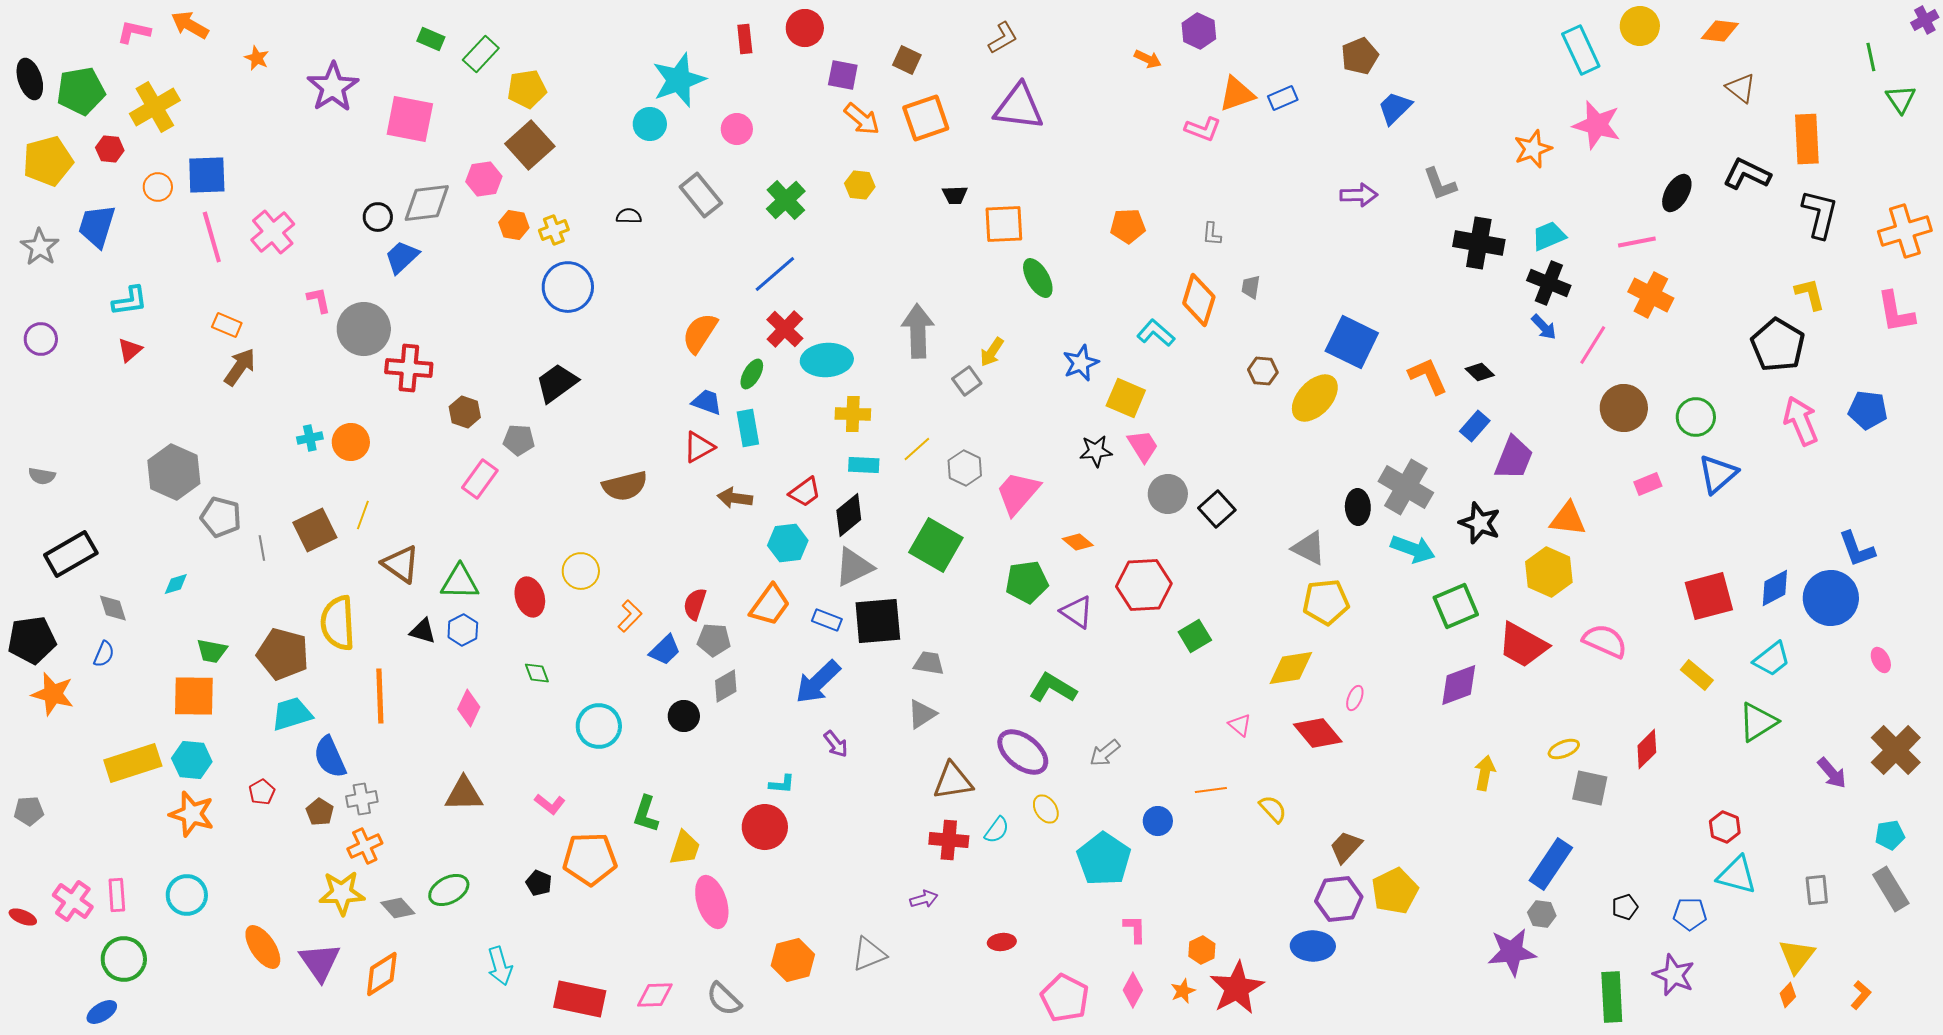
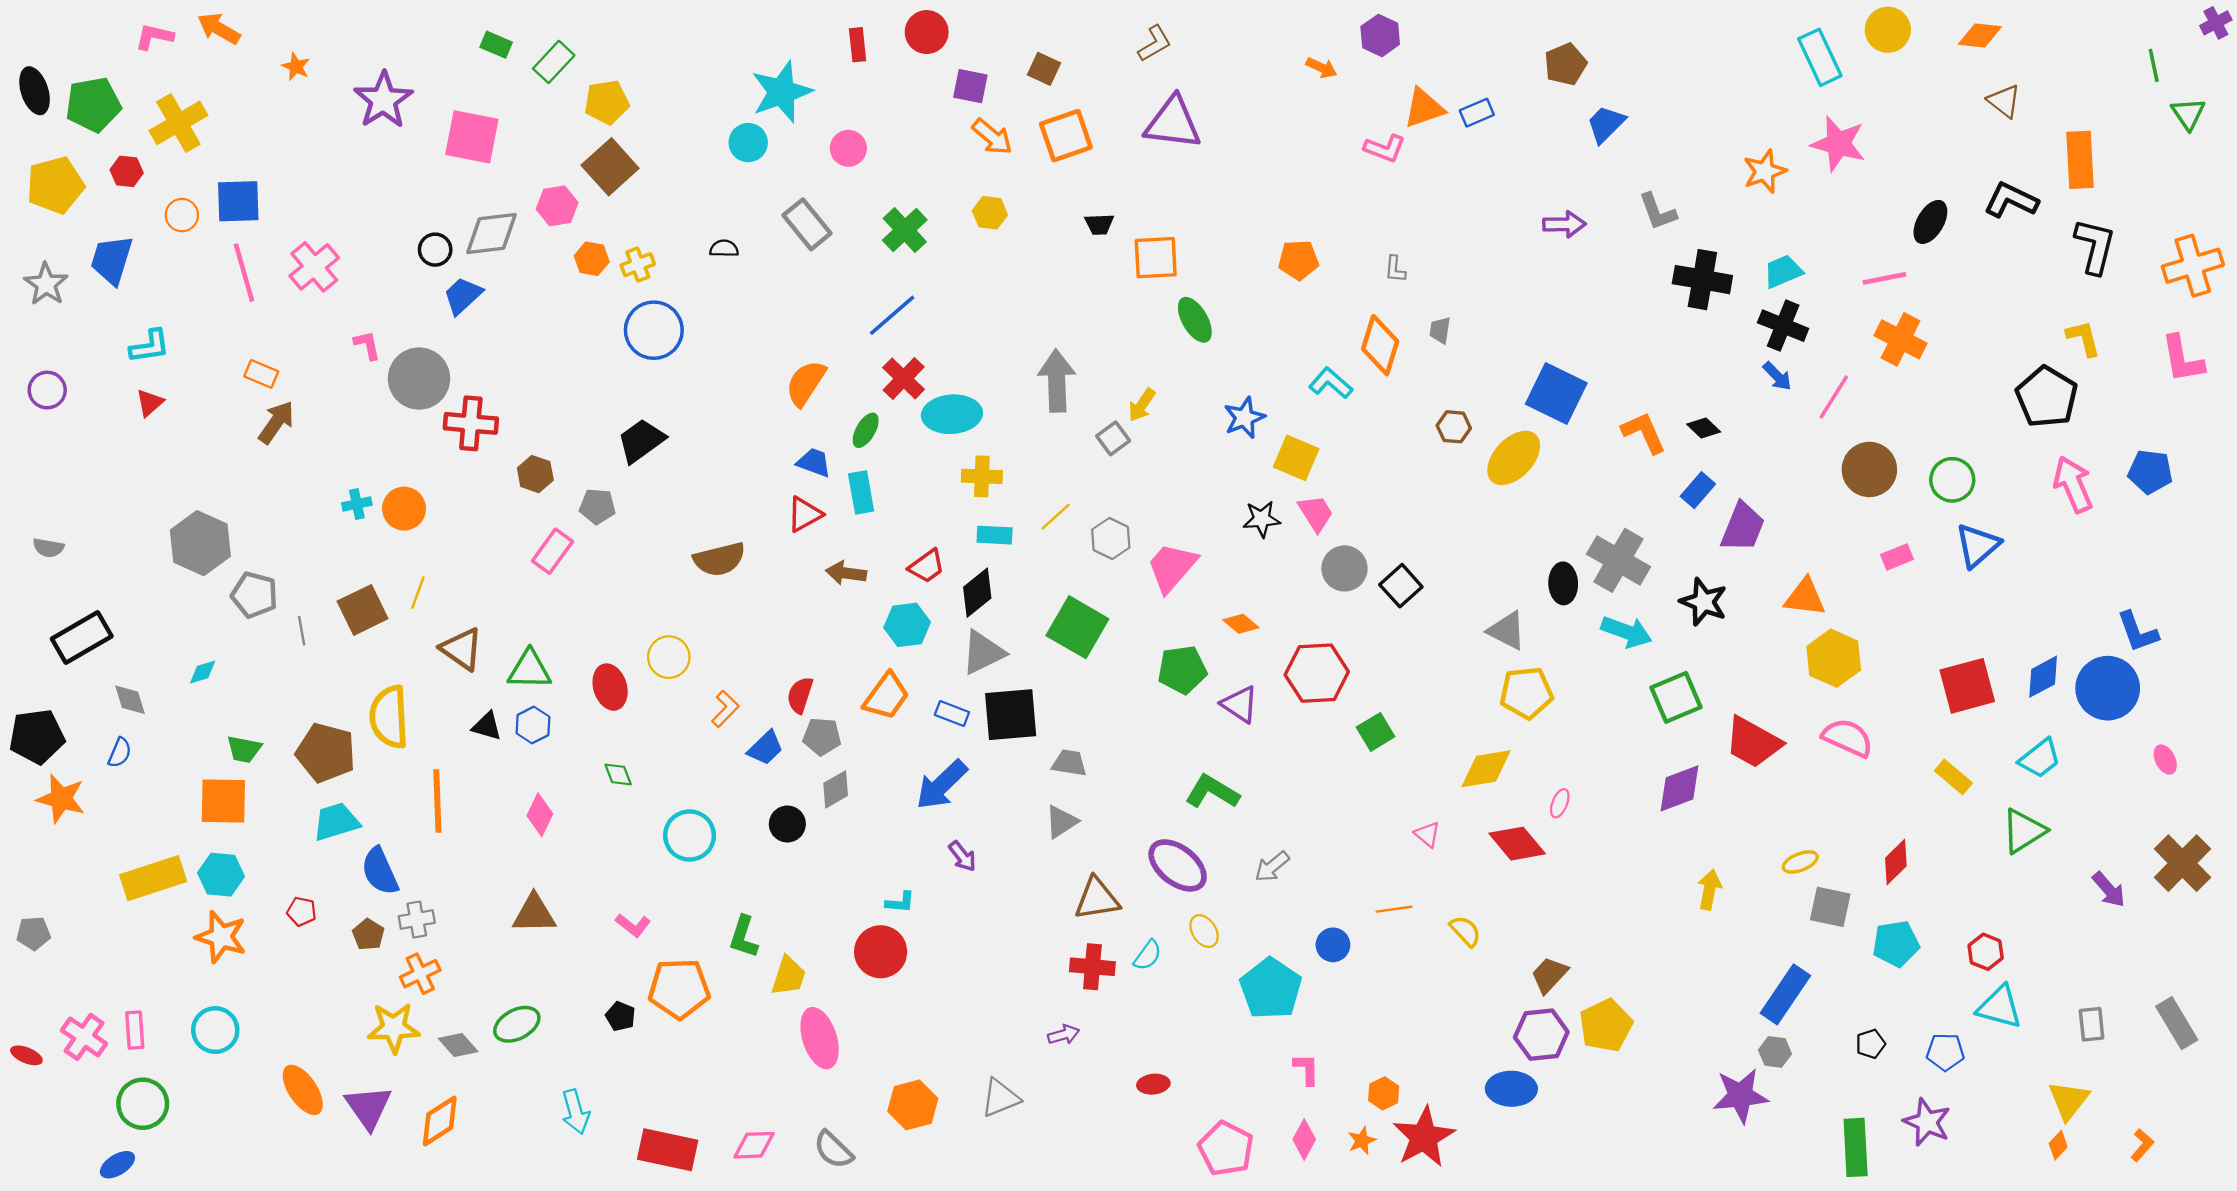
yellow hexagon: (1549, 572) -> (1834, 658), moved
red pentagon: (262, 792) -> (302, 911), turned -30
cyan pentagon: (1890, 835) -> (1896, 944), moved, size x1.4

